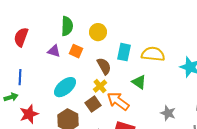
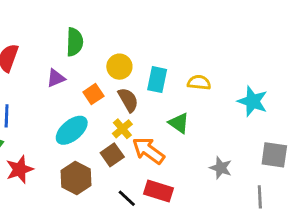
yellow circle: (98, 32) -> (119, 67), moved
purple triangle: (54, 51) -> (56, 78), turned -40
orange square: (76, 51) -> (93, 94), moved, turned 32
yellow semicircle: (153, 54) -> (199, 82), size x0.7

